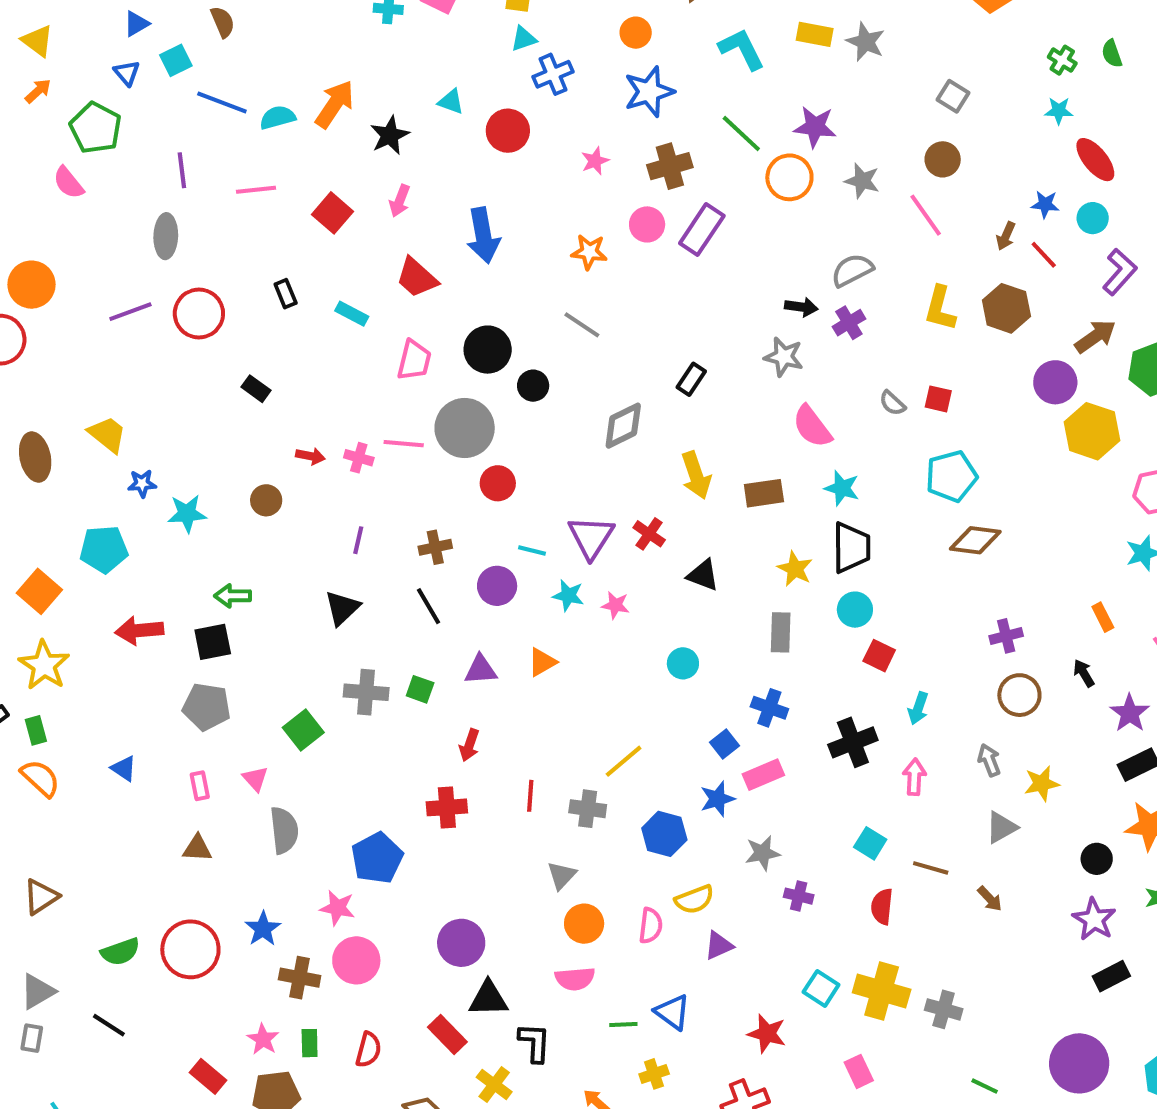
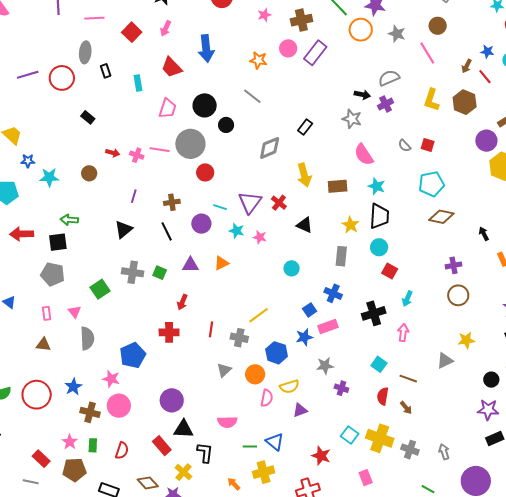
gray ellipse: (166, 236) -> (85, 52), moved
cyan rectangle: (352, 314) -> (138, 83), turned 49
black arrow: (1084, 673) -> (484, 234), moved
gray arrow: (989, 760) -> (444, 452), moved
brown arrow: (990, 899) -> (406, 408), moved
purple star: (1094, 919) -> (488, 410), turned -30
orange circle: (584, 924) -> (255, 374), moved
yellow cross: (654, 1074) -> (264, 472), size x1.5

